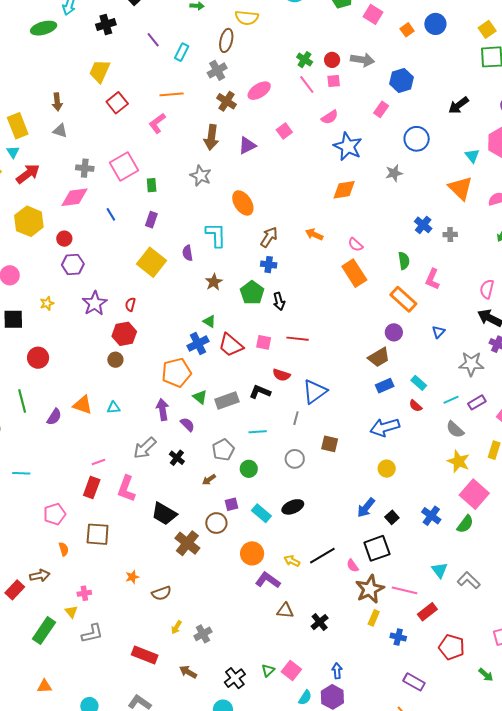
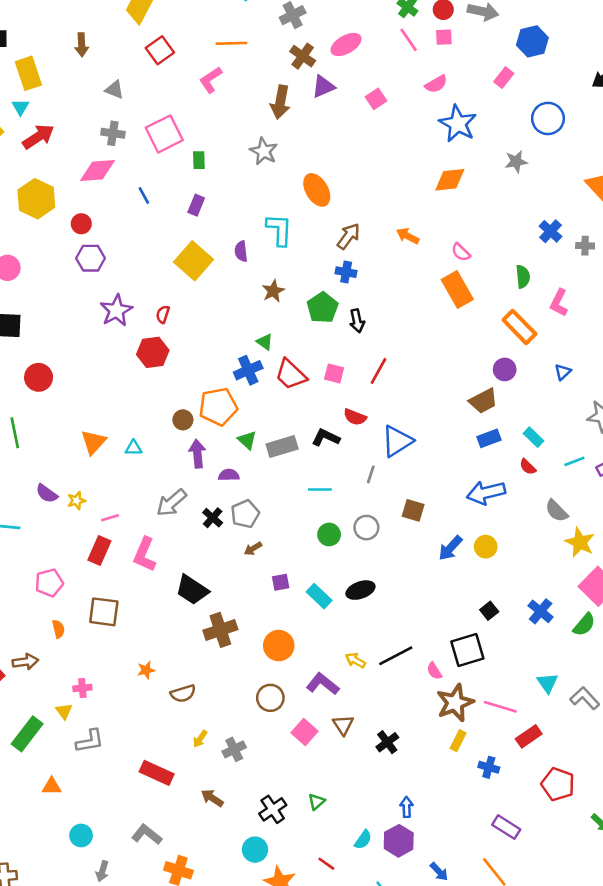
gray triangle: (60, 131) -> (114, 90), moved
purple triangle: (247, 145) -> (323, 87), moved
yellow star: (47, 303) -> (76, 501), moved
red line: (298, 339) -> (379, 371), turned -70
brown circle: (115, 360) -> (183, 420), moved
orange triangle: (83, 405) -> (93, 442), turned 50
purple semicircle: (54, 417) -> (47, 493), moved, turned 90
purple semicircle: (187, 424) -> (229, 475), turned -49
gray semicircle: (455, 429) -> (557, 511), moved
gray pentagon: (223, 450) -> (245, 514), moved
green circle: (249, 469) -> (329, 534), moved
blue arrow: (366, 508) -> (450, 548), moved
brown circle: (216, 523) -> (270, 698), moved
brown cross: (187, 543) -> (220, 630), turned 30
orange circle: (252, 553) -> (279, 646), moved
brown triangle: (285, 611) -> (343, 725), turned 48
pink square: (291, 670) -> (305, 732), moved
orange triangle: (44, 686) -> (52, 786), moved

